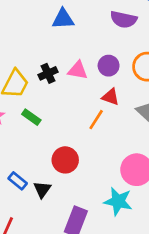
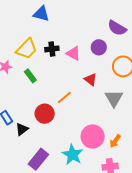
blue triangle: (63, 19) -> (41, 14), moved
purple circle: (109, 66) -> (99, 47), moved
orange line: (96, 120) -> (64, 98), moved

